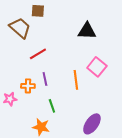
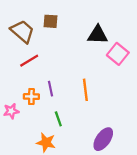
brown square: (38, 11) -> (50, 21), moved
red line: (38, 54) -> (29, 61), moved
pink square: (97, 67) -> (118, 54), moved

